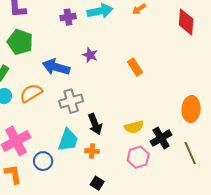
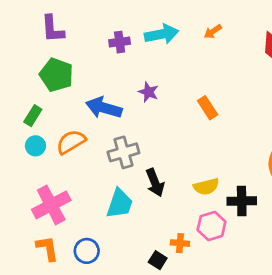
black cross: (161, 138) -> (242, 201), turned 30
orange cross: (92, 151) -> (180, 243), moved
blue circle: (43, 161) -> (87, 251), moved

